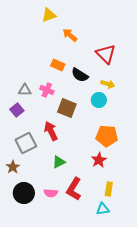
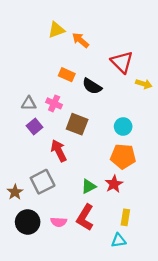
yellow triangle: (49, 15) -> (56, 30), moved
yellow arrow: (108, 84) -> (144, 84), moved
cyan circle: (99, 100) -> (123, 126), moved
purple square: (17, 110) -> (35, 126), moved
gray square: (26, 143) -> (43, 182), moved
green triangle: (59, 162) -> (89, 186), moved

